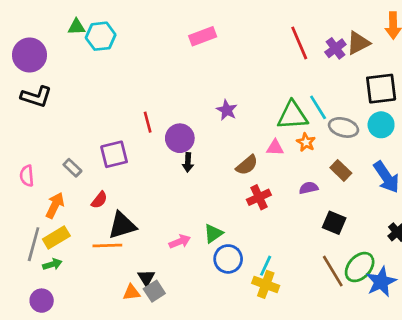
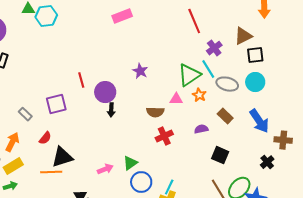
brown triangle: (358, 43) -> (243, 36), moved
purple cross: (335, 48) -> (214, 48), moved
black square: (381, 89) -> (255, 55), size x0.7
green triangle: (293, 115) -> (189, 75), turned -30
brown semicircle: (247, 165) -> (155, 112), turned 42

